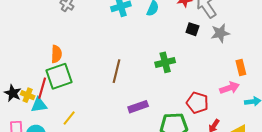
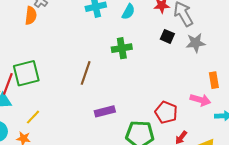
orange semicircle: (56, 54) -> (31, 16), moved
green cross: (165, 62) -> (122, 48), moved
pink arrow: (230, 88) -> (200, 100), turned 30

